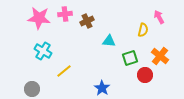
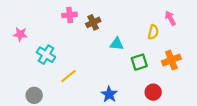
pink star: (39, 18) -> (20, 34), moved, size x0.6
orange cross: (160, 56) -> (171, 60), turned 30
red circle: (145, 75) -> (153, 92), moved

